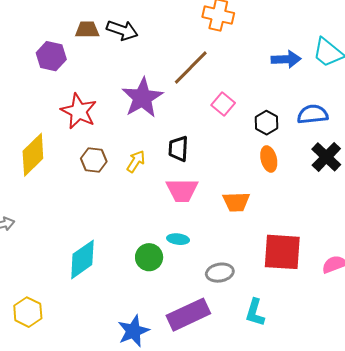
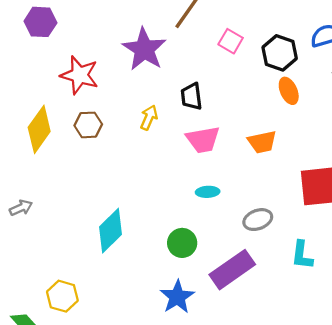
black hexagon: (266, 123) -> (280, 53), size x1.4
brown hexagon: (94, 160) -> (88, 125), moved
green circle: (149, 257) -> (182, 243), moved

